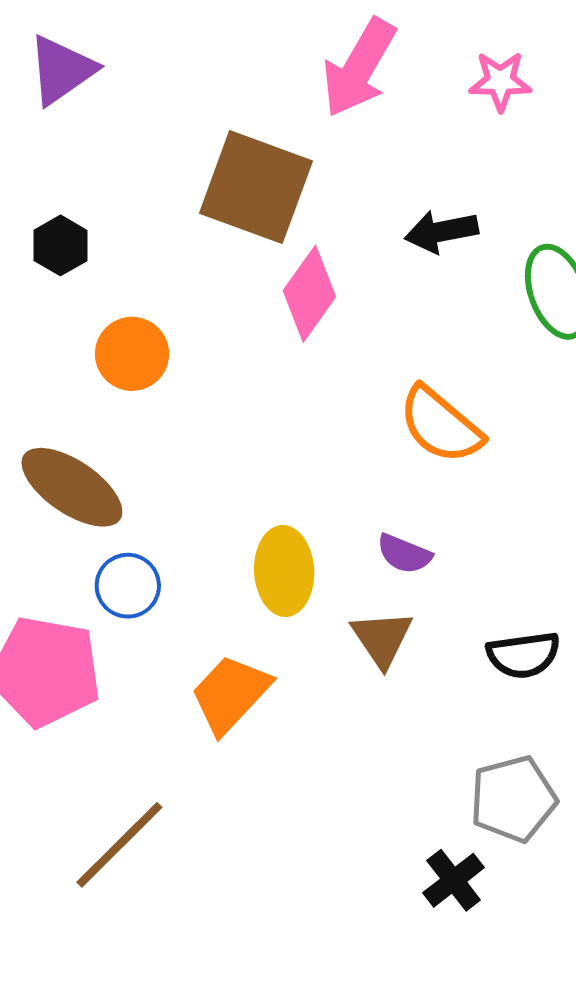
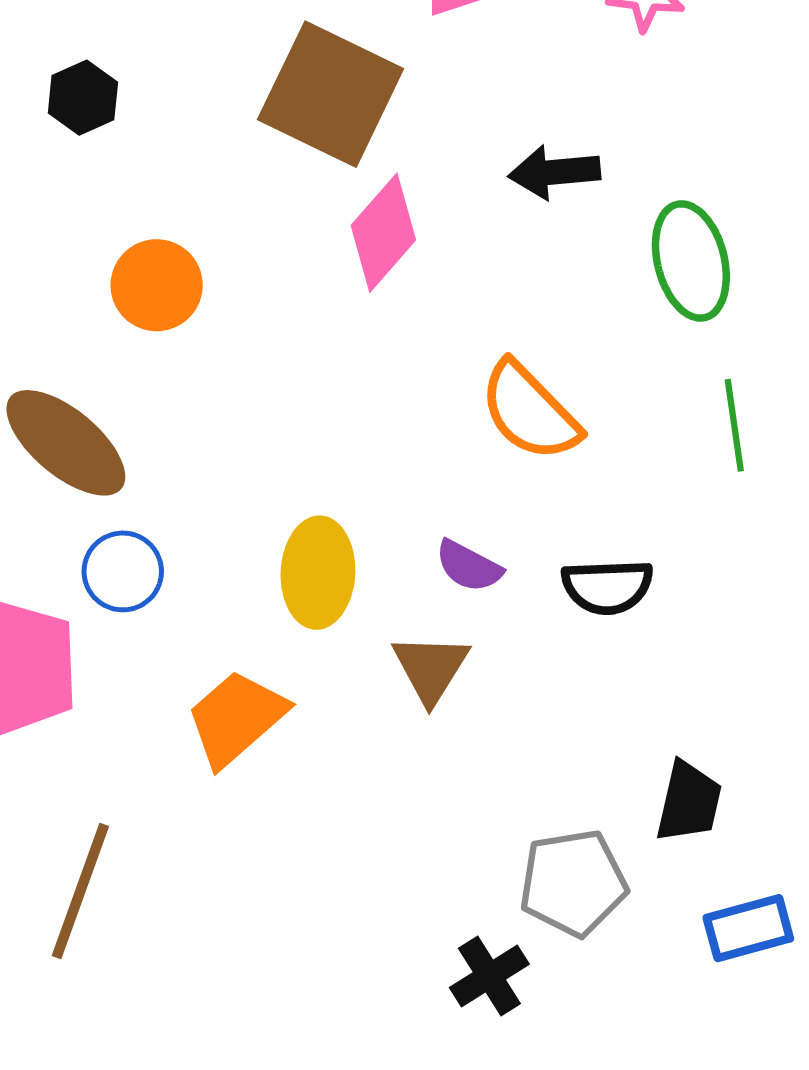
black hexagon: (60, 245) -> (83, 98), moved
black semicircle: (523, 655) -> (607, 587), moved
brown line: (119, 845) -> (80, 891), turned -31

